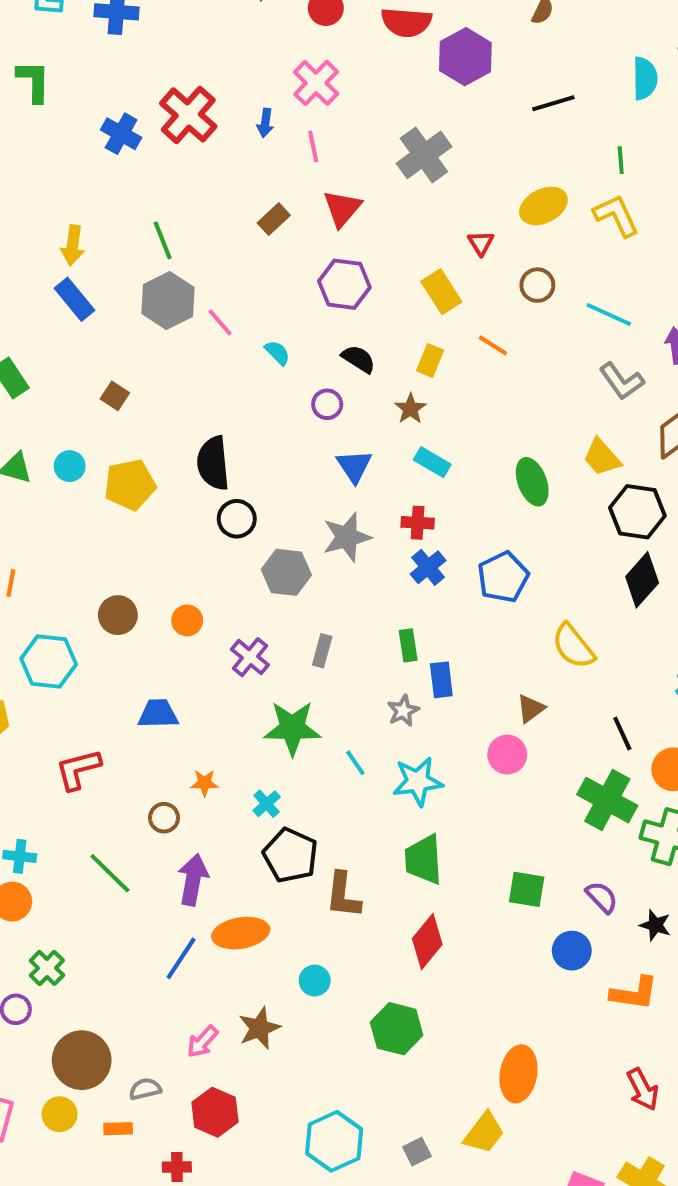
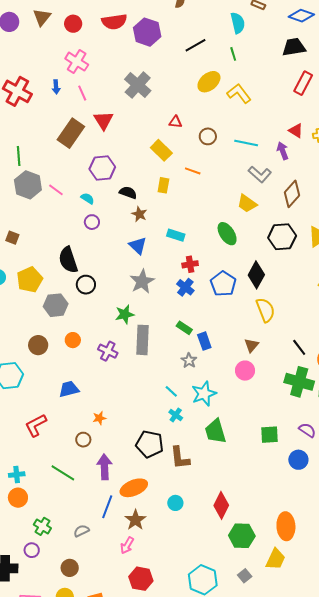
green line: (621, 160) -> (233, 54), moved
yellow ellipse: (543, 206) -> (209, 82), moved
brown rectangle: (274, 219) -> (71, 133), size x1.8
green line: (163, 240) -> (19, 156), turned 30
red triangle: (481, 243) -> (175, 122), turned -40
purple hexagon: (344, 284) -> (102, 168), moved
purple circle: (327, 404) -> (92, 222), moved
brown star: (410, 409) -> (139, 214), moved
yellow trapezoid: (602, 457) -> (247, 203), moved
red cross: (418, 523) -> (190, 264), moved
gray hexagon: (286, 572) -> (56, 305), moved
black diamond: (642, 580) -> (256, 275), moved
green rectangle: (408, 645) -> (184, 328), turned -35
yellow semicircle: (573, 646) -> (265, 310), turned -150
gray rectangle: (322, 651) -> (143, 340), size x1.8
green star: (292, 728) -> (125, 314), moved, size x0.7
cyan cross: (267, 804) -> (176, 415), moved
red diamond: (427, 941) -> (221, 505), moved
brown star: (259, 1028) -> (135, 520), moved
green hexagon: (397, 1029) -> (242, 536), moved
brown circle: (82, 1060) -> (70, 568), size x0.6
gray semicircle: (145, 1089) -> (81, 531), moved

